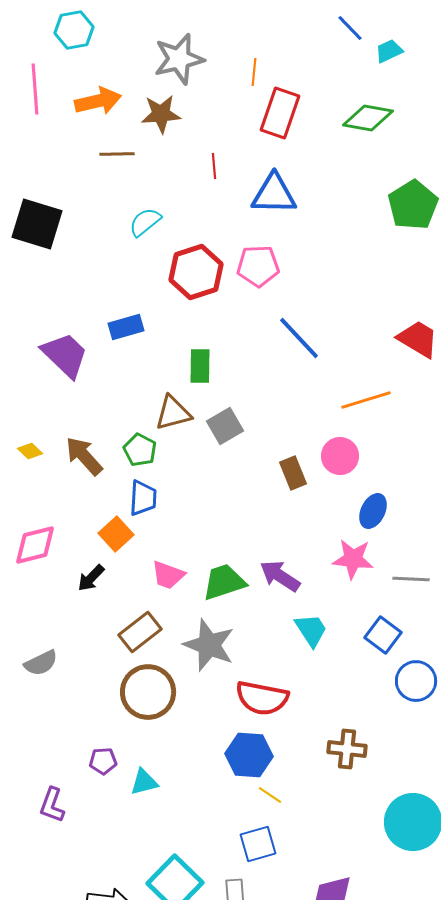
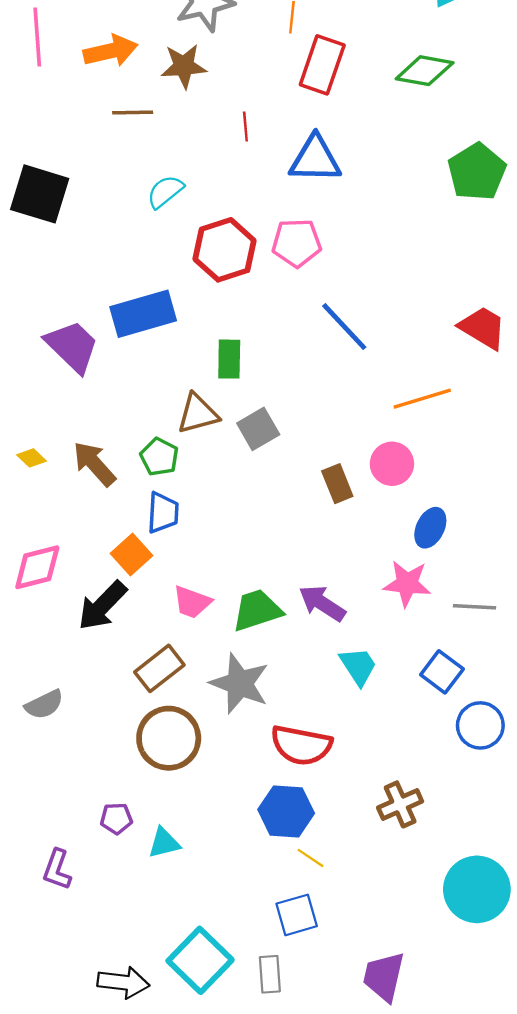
blue rectangle: (126, 327) -> (143, 314), size x1.6
black arrow: (91, 578) -> (102, 606), size x1.6
brown cross: (347, 749) -> (400, 804), turned -30

